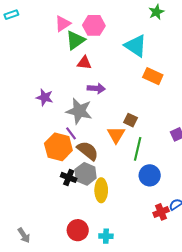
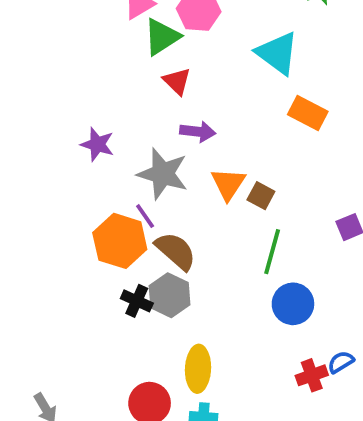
red triangle: (84, 63) -> (177, 81), turned 35
orange triangle: (116, 135) -> (228, 184), moved
yellow ellipse: (101, 190) -> (198, 369), moved

